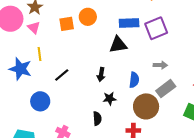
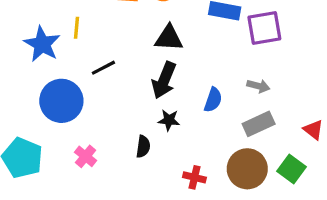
black triangle: (118, 45) -> (169, 38), moved
black arrow: (101, 75) -> (164, 80), size x1.6
blue circle: (40, 101) -> (61, 101), size x1.4
brown circle: (146, 106) -> (247, 169), moved

